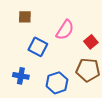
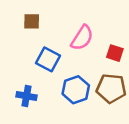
red square: (91, 42) -> (115, 53), turned -32
blue hexagon: (57, 83) -> (76, 90), moved

